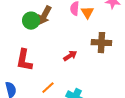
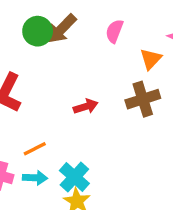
orange triangle: (87, 12) -> (151, 59), moved
brown cross: (101, 43) -> (143, 99), turned -36

